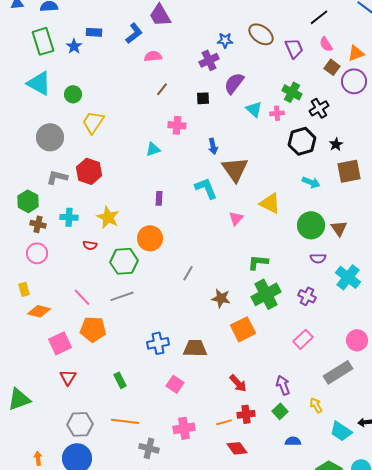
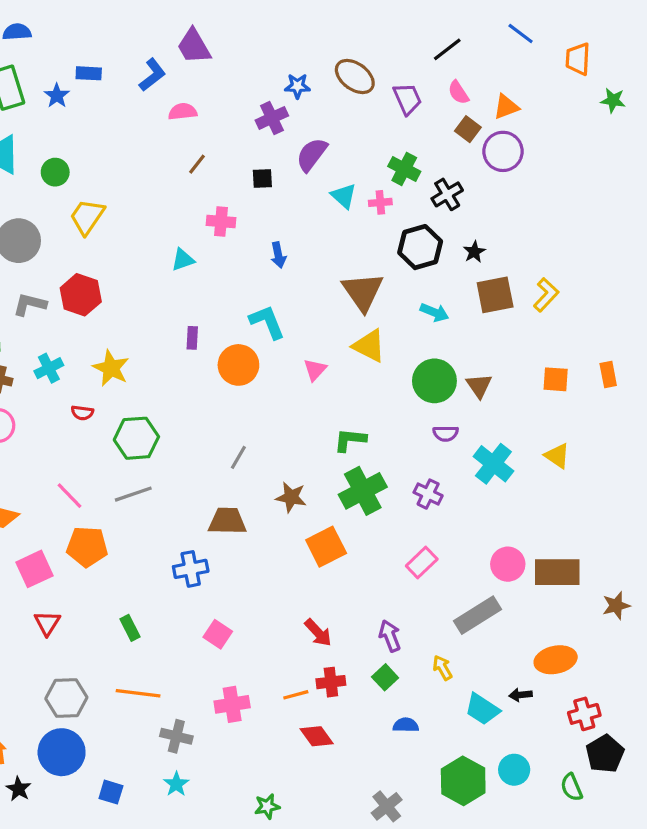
brown triangle: (235, 169) -> (363, 292), moved
cyan cross: (69, 217) -> (49, 368), turned -30
orange circle: (150, 238) -> (238, 365), moved
brown trapezoid: (195, 348) -> (227, 521), moved

